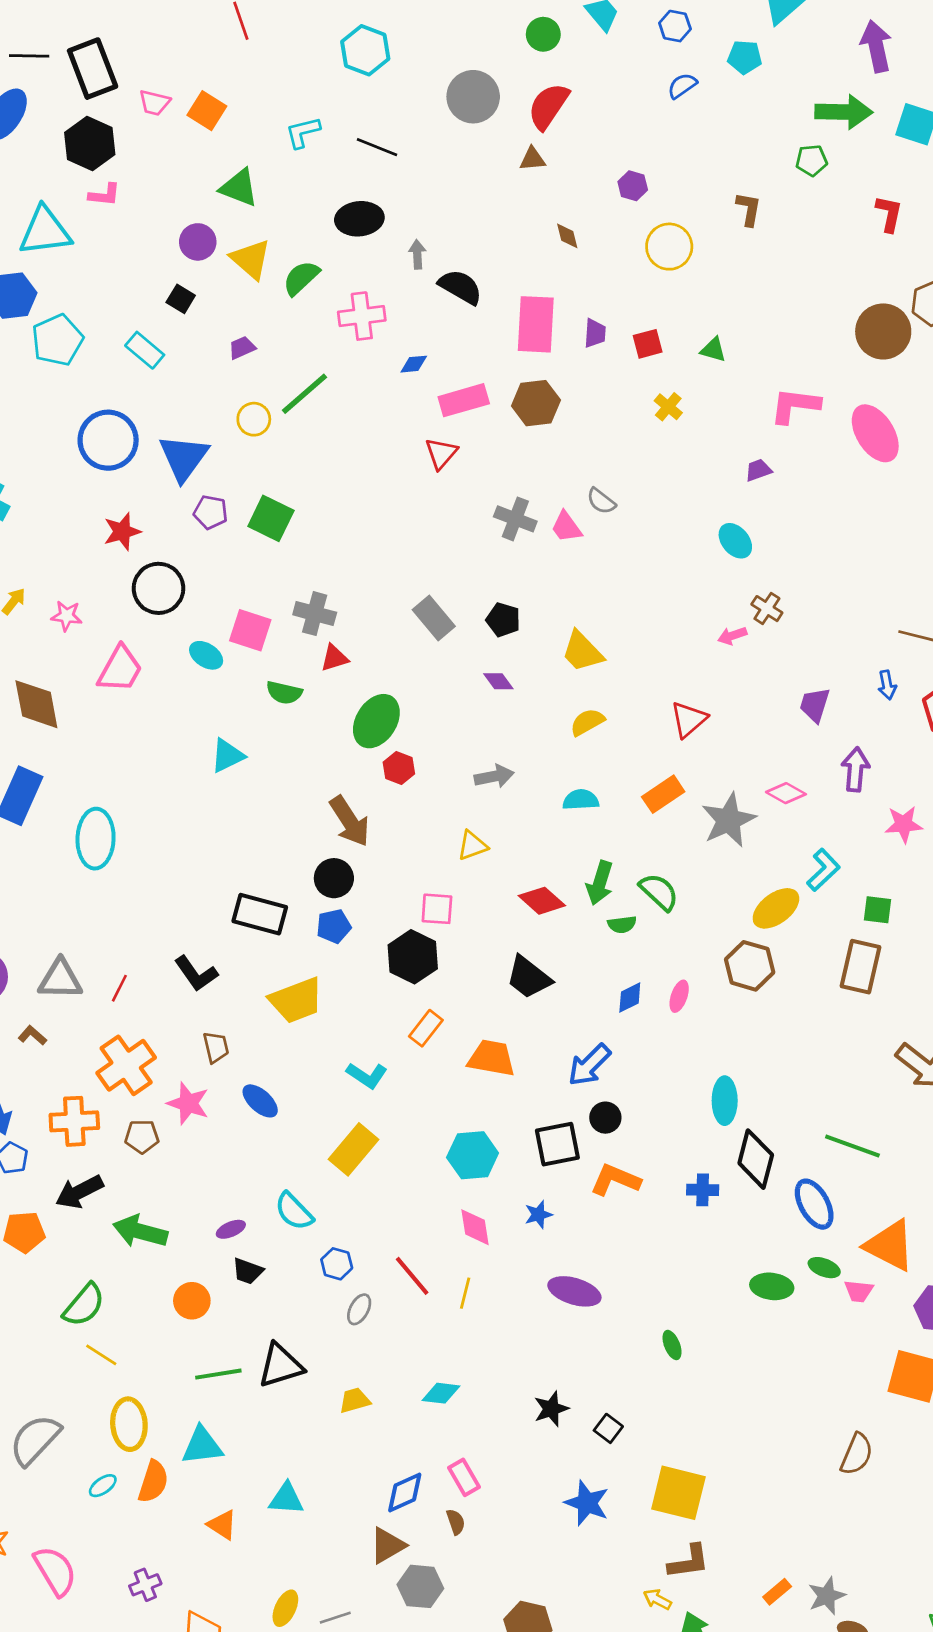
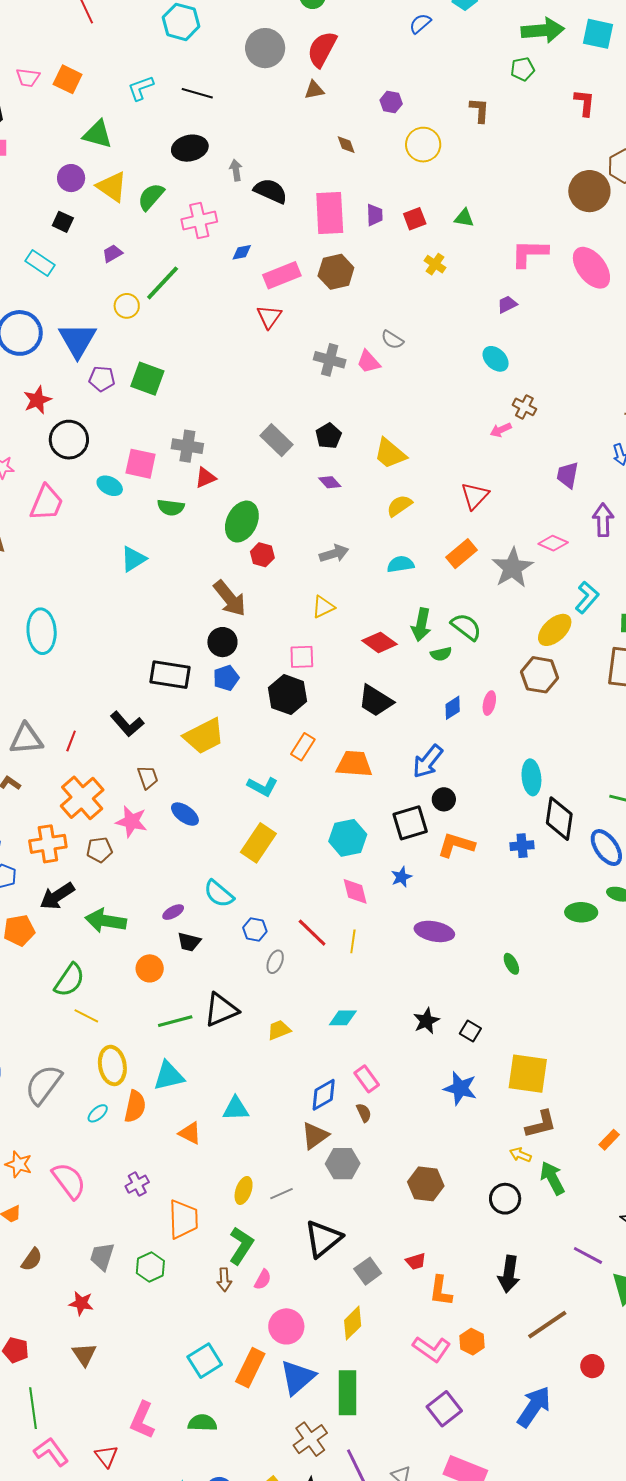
black pentagon: (503, 620) -> (329, 436), turned 30

